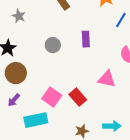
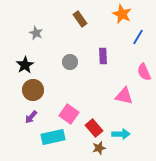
red rectangle: (78, 97) -> (94, 128), moved
cyan arrow: (112, 126) -> (121, 134), moved

